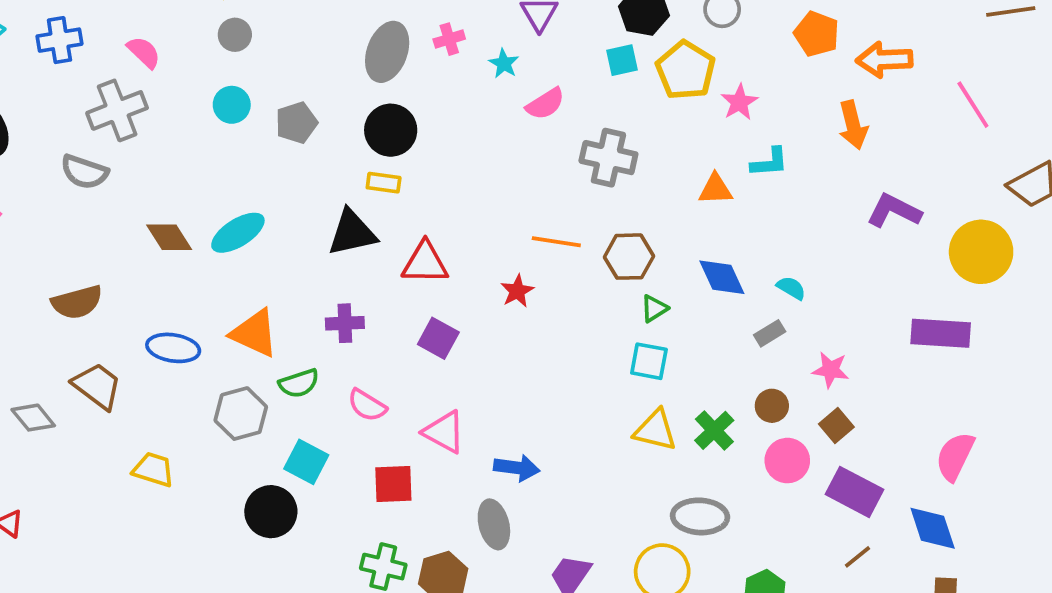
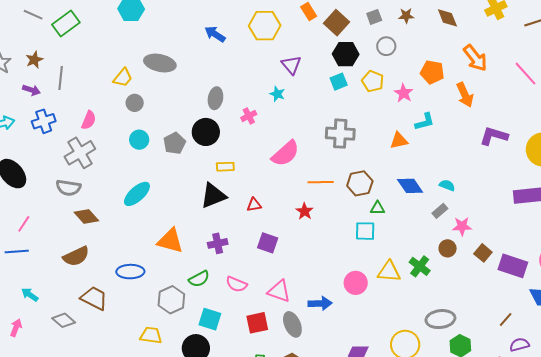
orange pentagon: (817, 34) -> (432, 72), moved
pink cross: (449, 39) -> (249, 116), moved
pink semicircle: (144, 52) -> (89, 120), turned 78
gray ellipse: (387, 52) -> (215, 98), size x0.7
orange arrow: (884, 60) -> (475, 58), turned -116
yellow pentagon: (686, 70) -> (373, 81), size x0.7
pink semicircle: (545, 104) -> (286, 153), moved, size x1.4
black circle: (391, 130) -> (206, 132), moved
cyan ellipse: (238, 233) -> (137, 194), moved
brown diamond: (169, 237) -> (86, 217), moved
red triangle: (425, 263) -> (254, 205), size x0.6
green triangle: (654, 308) -> (378, 208), turned 42
orange triangle: (254, 333) -> (170, 241), moved
cyan square: (649, 361) -> (365, 231), moved
pink star: (831, 370) -> (462, 226), moved
pink circle: (787, 461) -> (356, 283), moved
yellow trapezoid: (153, 469) -> (151, 335), moved
purple rectangle: (854, 492) -> (513, 266), moved
gray ellipse: (700, 516) -> (440, 319), moved
gray ellipse: (494, 524) -> (292, 324), moved

